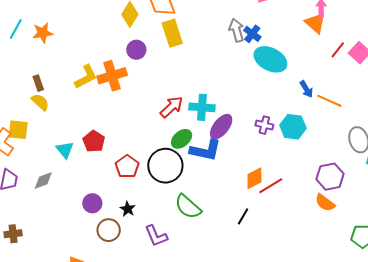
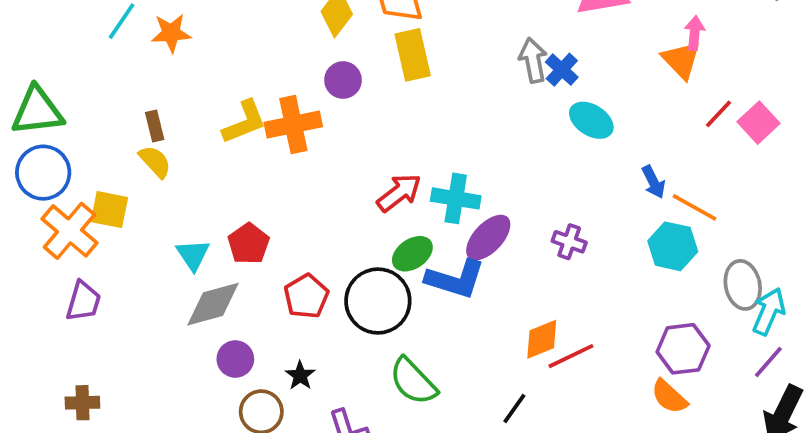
cyan ellipse: (270, 59) -> (591, 120), size x0.7
cyan hexagon: (293, 127) -> (673, 246), moved
gray diamond: (43, 181) -> (213, 304), moved, size x1.5

